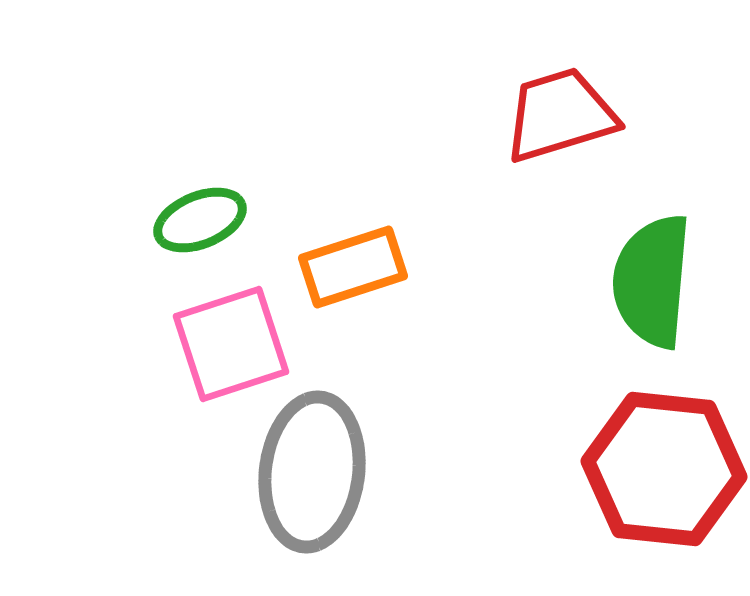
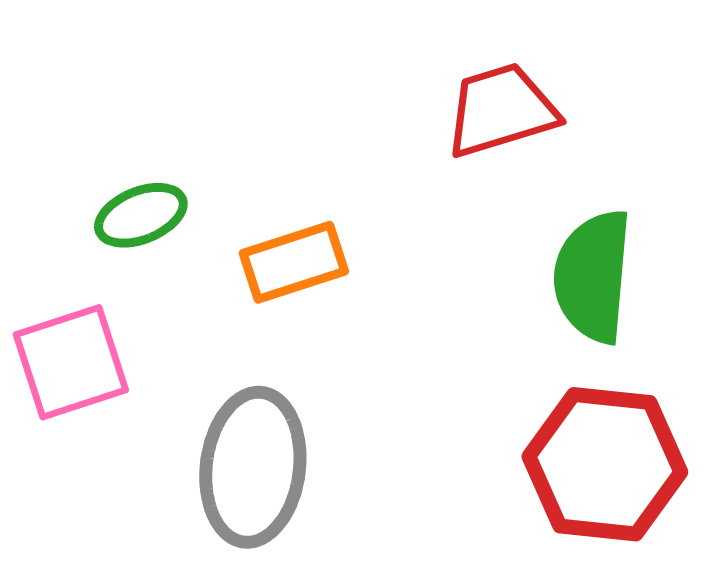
pink square: (231, 344) -> (71, 362), moved

